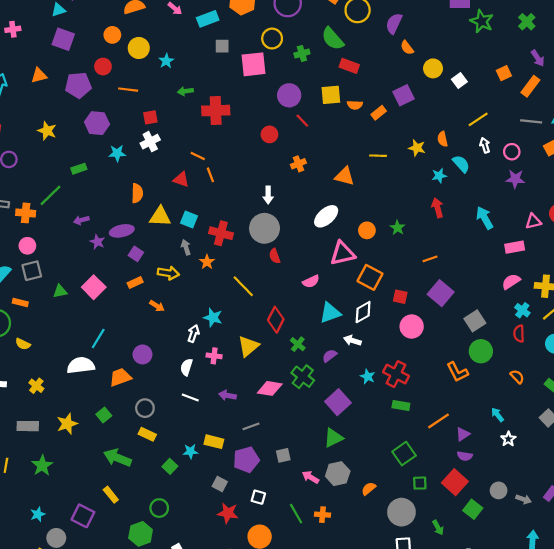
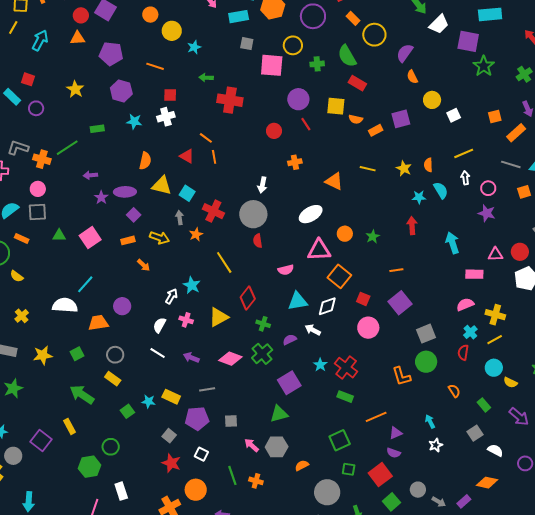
red circle: (103, 67) -> (81, 15), moved
green cross: (298, 344) -> (263, 324), turned -32

